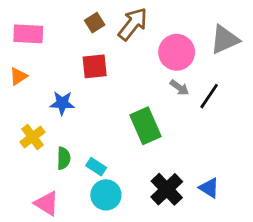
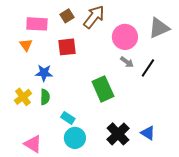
pink rectangle: (28, 34) -> (37, 24), moved
orange triangle: (18, 76) -> (26, 45), moved, turned -32
green semicircle: (64, 158) -> (45, 97), moved

